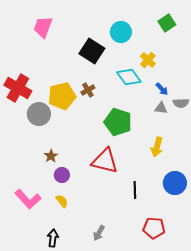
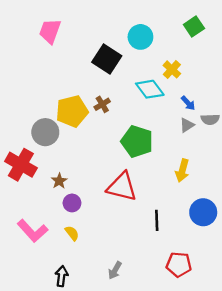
red cross: (18, 88) -> (21, 165), moved
gray triangle: (161, 108) -> (187, 125), turned -40

